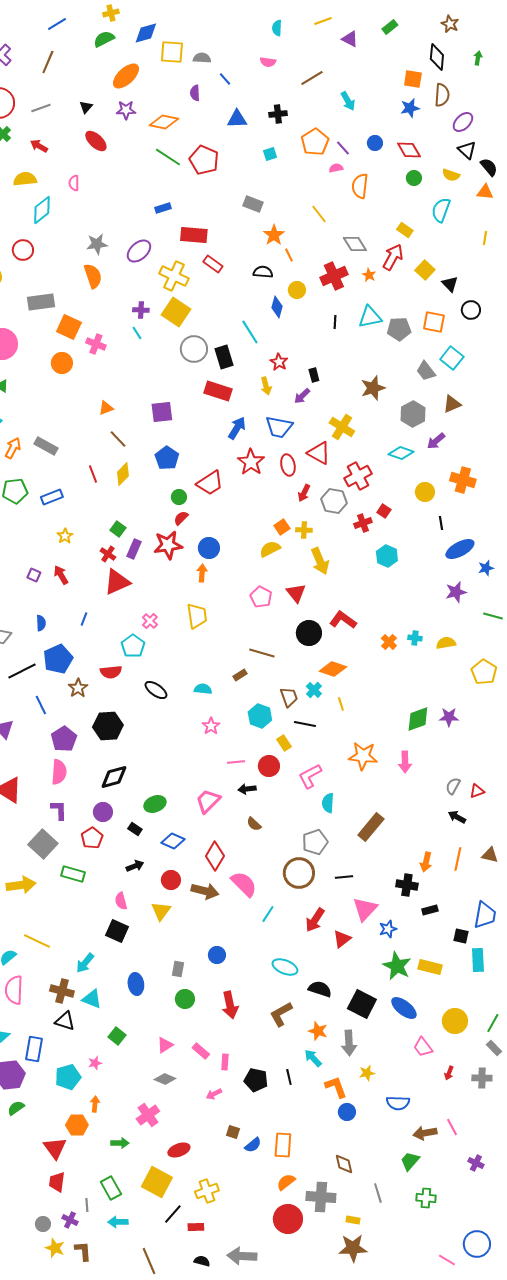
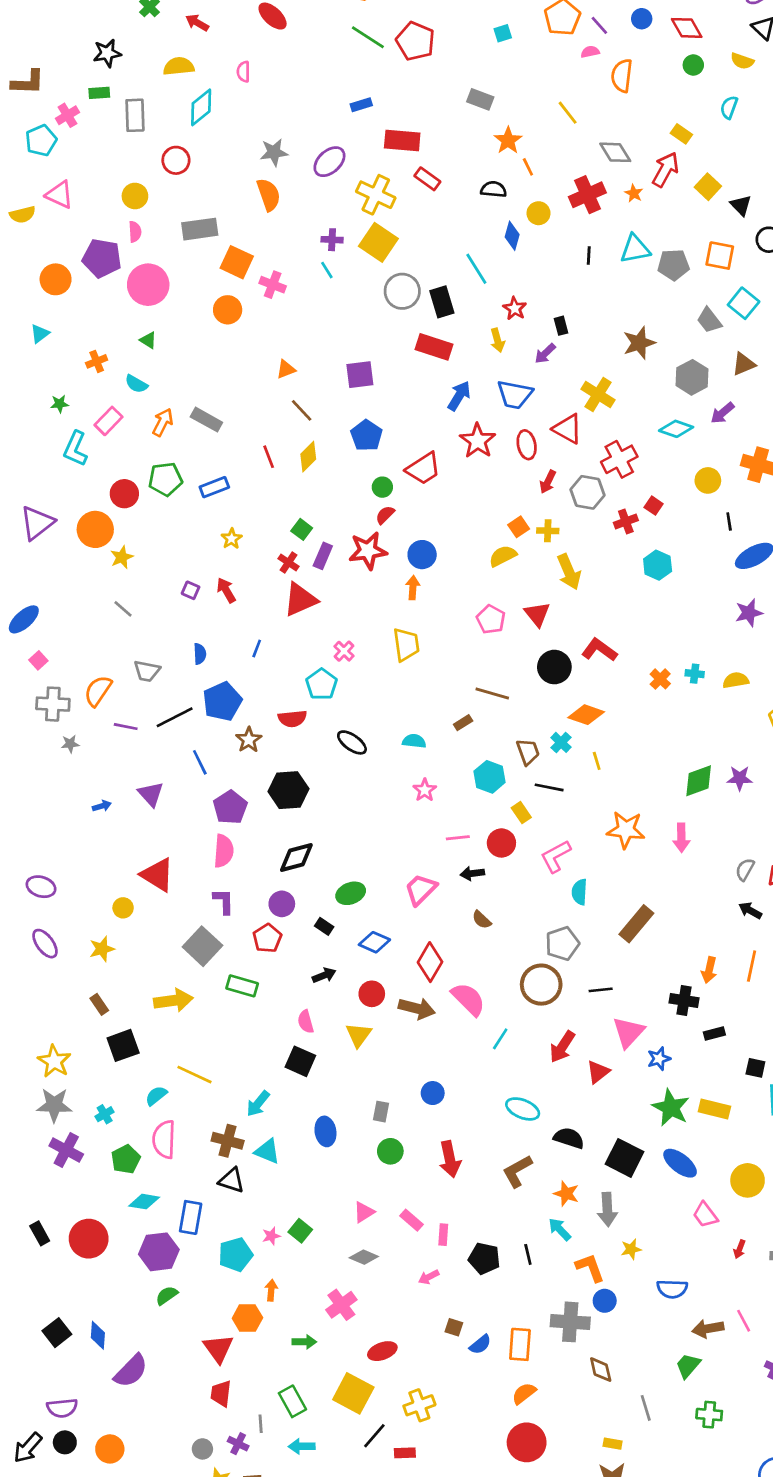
cyan semicircle: (441, 210) -> (729, 107), size x0.7
green square: (117, 1036) -> (300, 1231), moved
gray cross: (321, 1197) -> (570, 1322), moved

